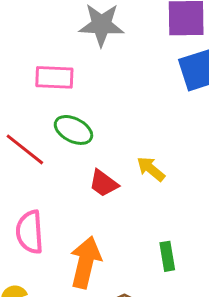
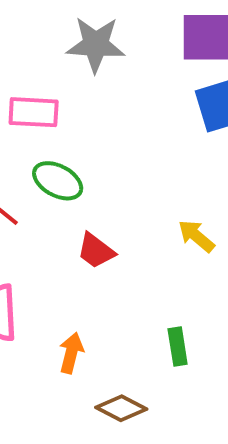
yellow arrow: (151, 169) -> (196, 236), moved
orange arrow: (86, 262) -> (71, 353), size x0.6

